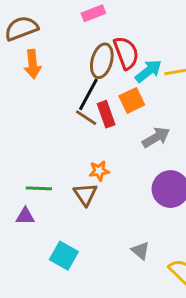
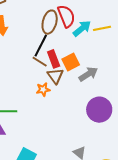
orange square: (132, 100) -> (71, 62), moved
orange star: (99, 171) -> (43, 89), moved
brown triangle: (85, 194) -> (55, 76), moved

